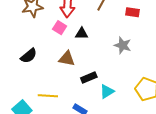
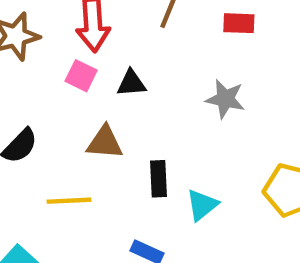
black rectangle: (89, 77) -> (159, 179), turned -63
yellow line: (48, 96) -> (69, 201), moved

